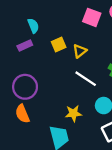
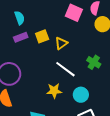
purple rectangle: (25, 45) -> (21, 37), moved
yellow star: (73, 113) -> (54, 91), moved

